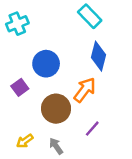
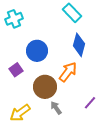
purple line: (92, 129) -> (90, 103), moved
yellow arrow: (25, 141) -> (20, 113), size x1.5
gray arrow: (56, 146) -> (56, 108), moved

